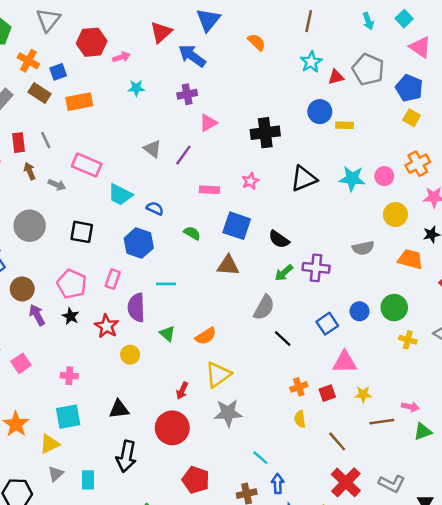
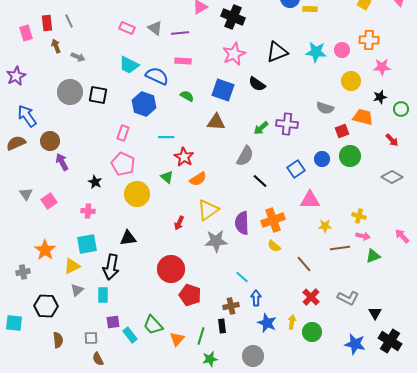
black cross: (265, 133) -> (233, 17), moved, turned 30
purple line: (183, 155) -> (180, 33), turned 48
orange cross: (418, 164) -> (369, 40), turned 30
pink rectangle: (87, 165) -> (127, 28), moved, size x0.7
pink star: (250, 181) -> (234, 54), size x1.6
pink rectangle: (209, 190) -> (183, 61), moved
blue semicircle: (155, 208) -> (157, 76), size x1.6
gray circle: (30, 226) -> (70, 92), moved
black semicircle: (279, 239) -> (257, 84), moved
gray semicircle: (363, 248) -> (325, 108), turned 30
pink pentagon: (72, 284) -> (123, 164), moved
purple semicircle: (136, 308) -> (242, 223), moved
black star: (71, 316) -> (95, 182), moved
red star: (107, 326) -> (184, 157), moved
yellow cross: (408, 340) -> (359, 216), moved
yellow circle: (130, 355) -> (137, 194), size x1.6
orange cross: (299, 387) -> (273, 220), size x1.6
red square: (327, 393) -> (342, 131), moved
yellow semicircle: (300, 419) -> (274, 246), turned -40
red circle: (172, 428) -> (171, 269), moved
black arrow: (126, 456) -> (111, 267), moved
red cross: (346, 482) -> (311, 297), size x0.7

